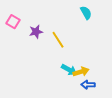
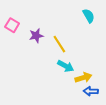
cyan arrow: (69, 70) -> (66, 66), moved

